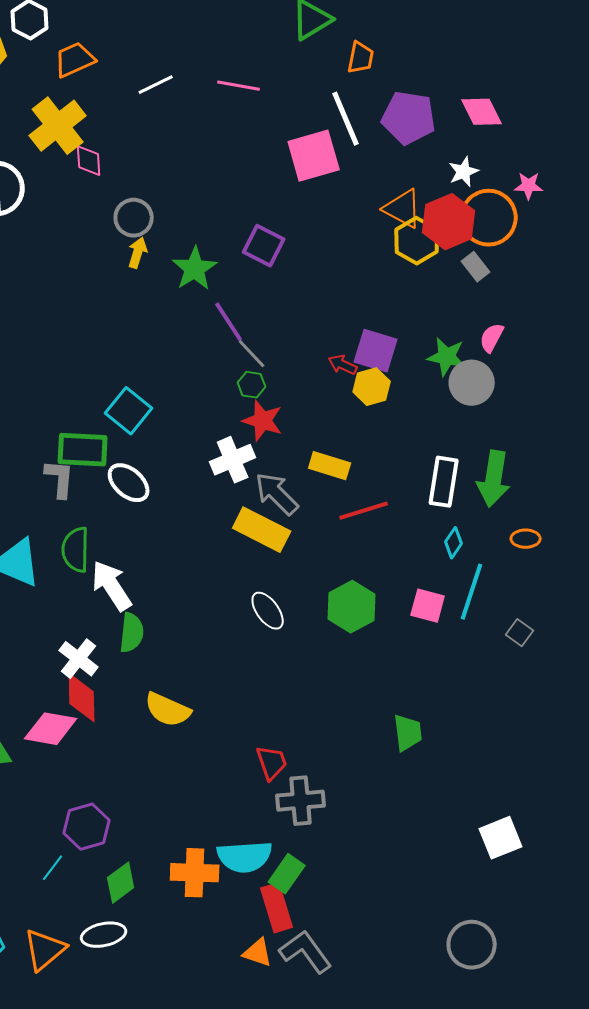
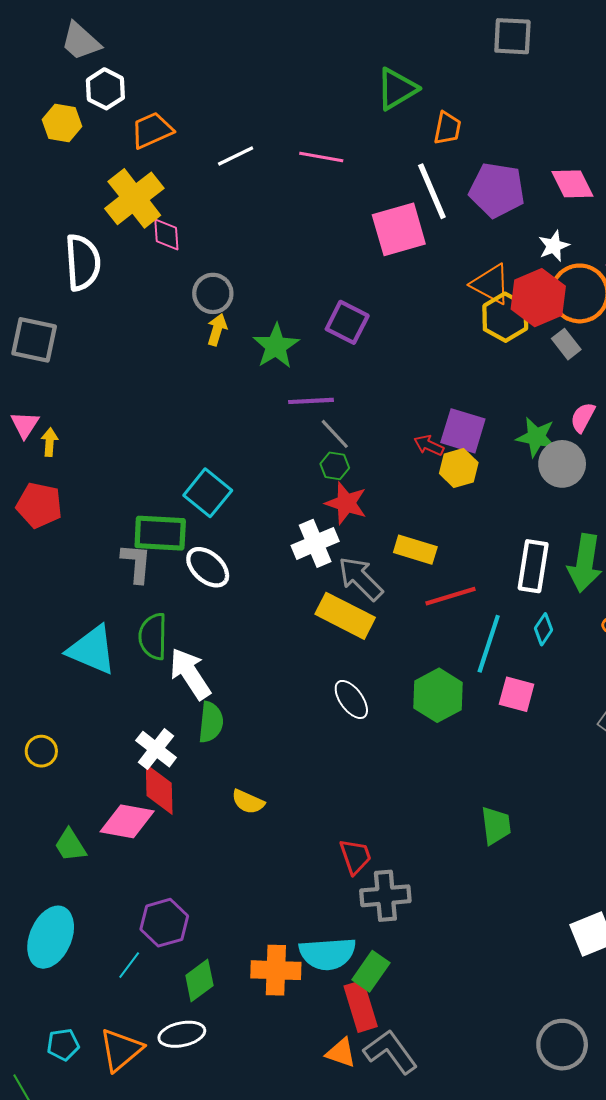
purple line: (229, 322) -> (311, 401), turned -60
cyan line: (472, 592) -> (489, 644), moved
yellow semicircle: (168, 710) -> (248, 802), size x0.7

